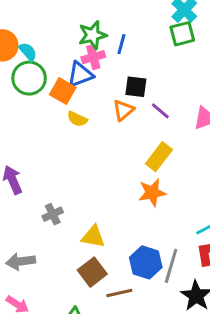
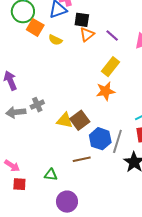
black square: (136, 87) -> (82, 20), moved
orange square: (63, 91) -> (35, 27), moved
gray arrow: (21, 261) -> (16, 112), moved
brown square: (92, 272) -> (80, 120), moved

